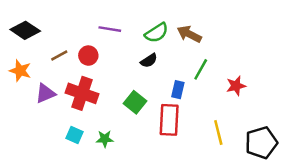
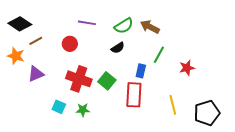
brown line: (59, 56) -> (36, 41), moved
red cross: (82, 93) -> (79, 79), moved

